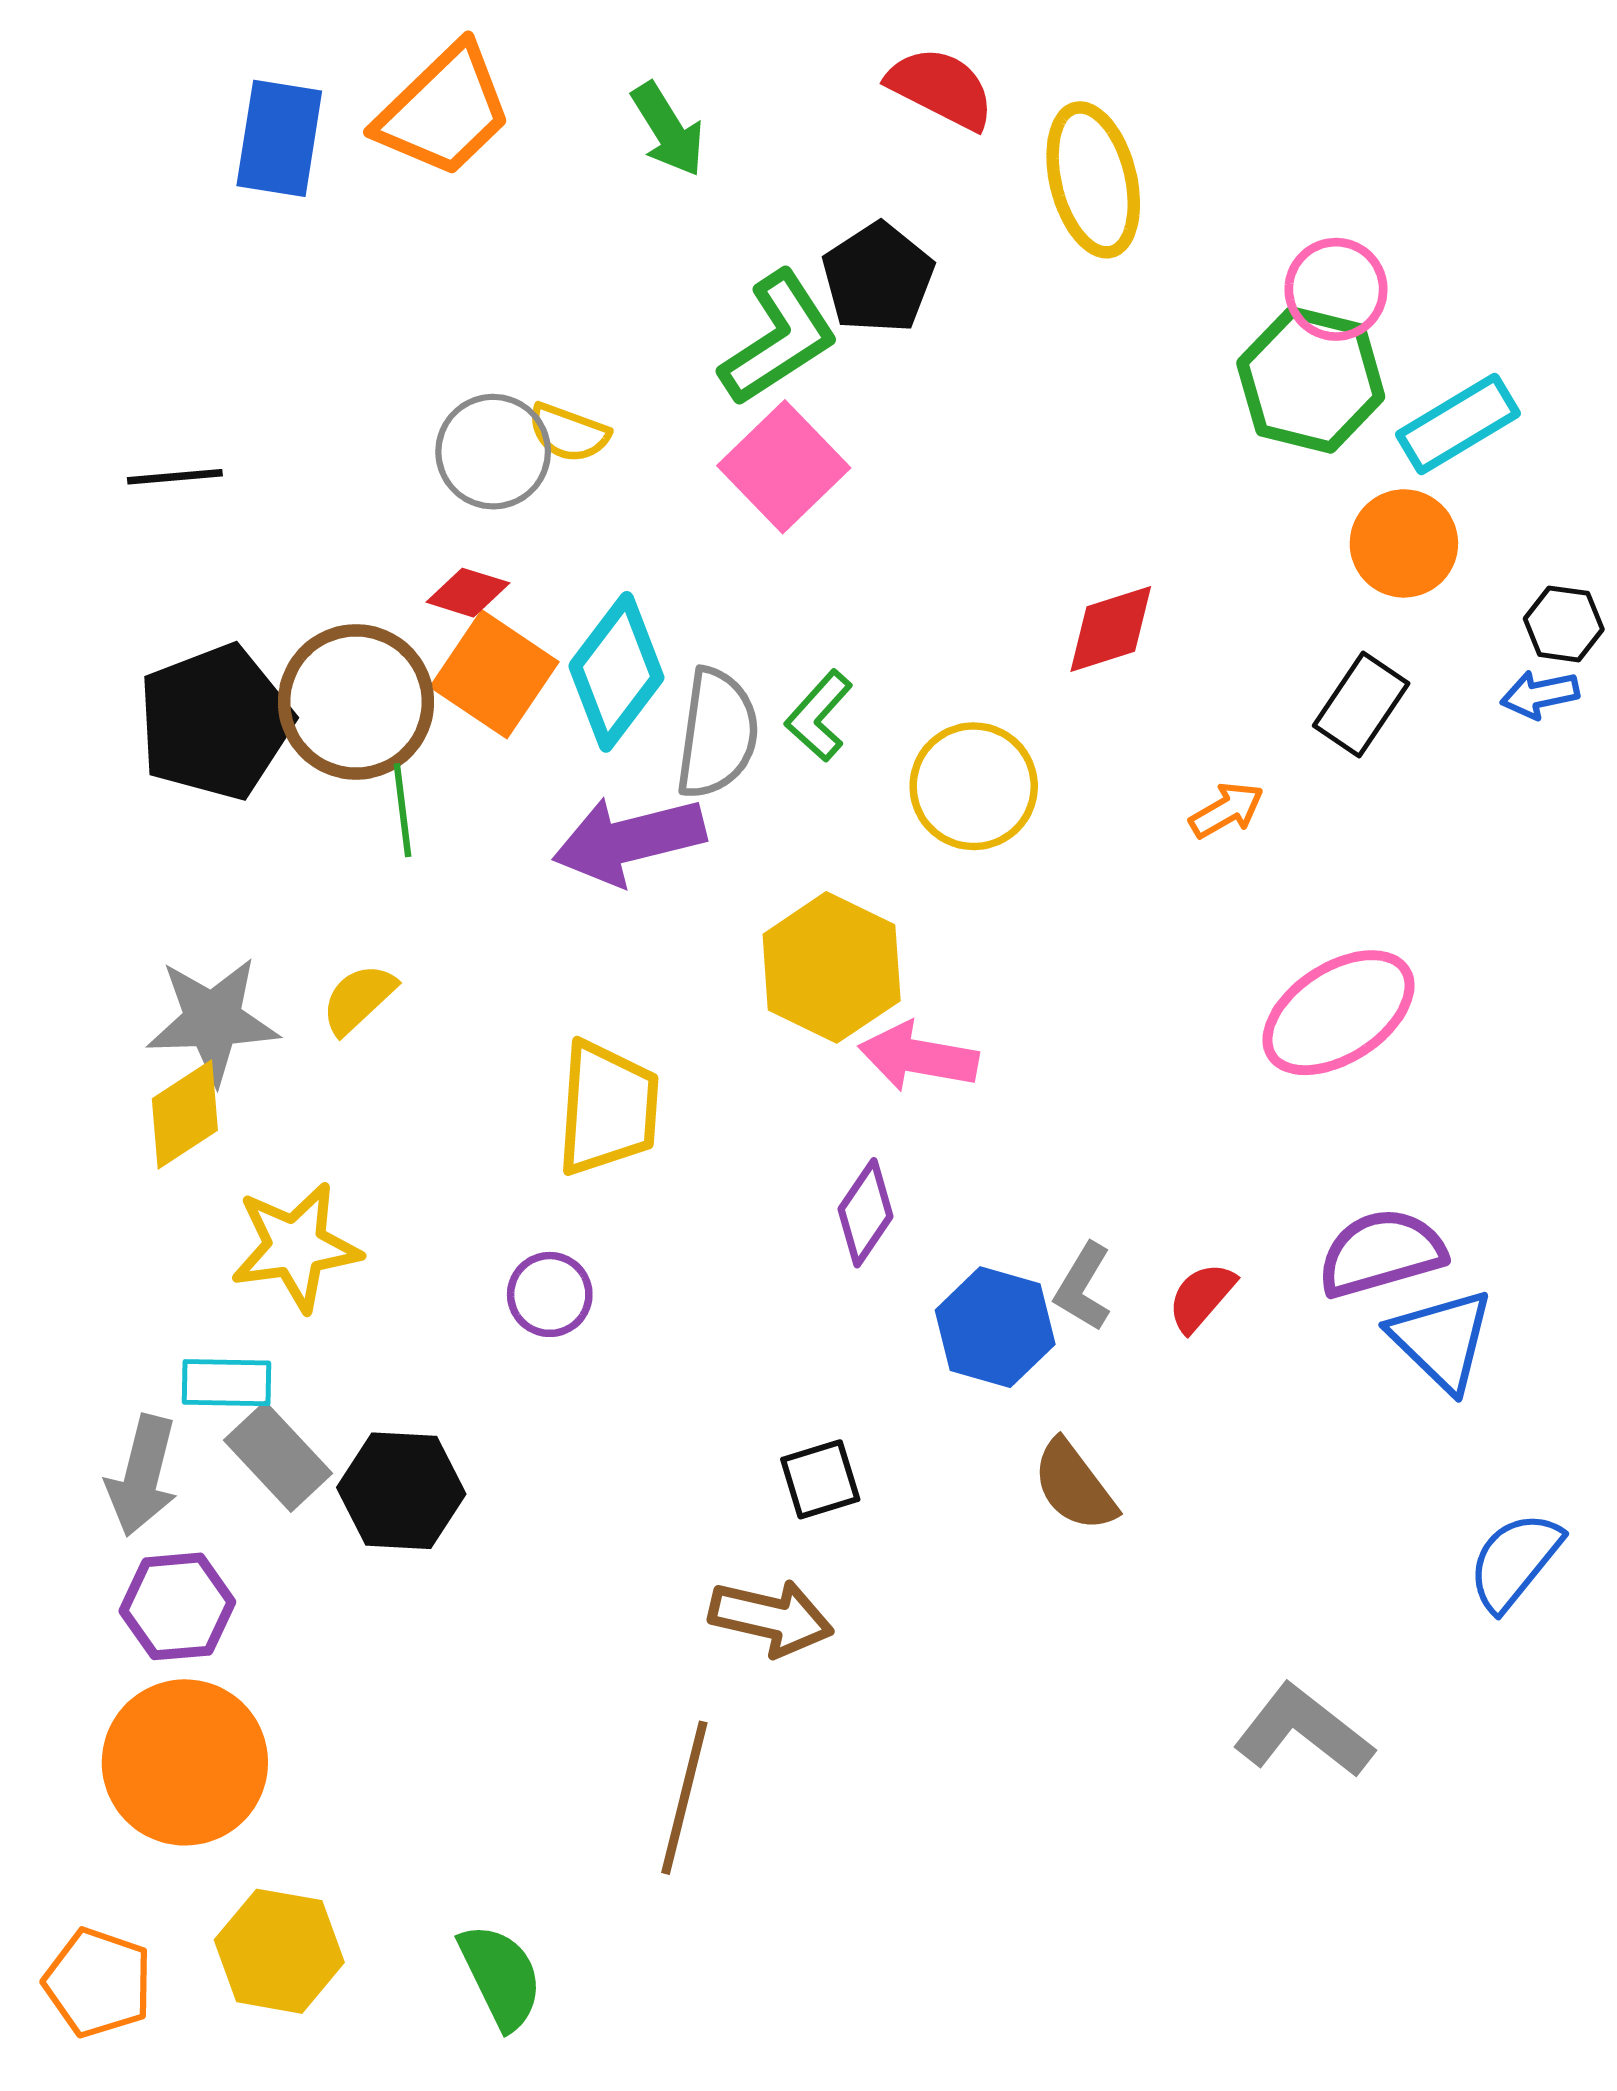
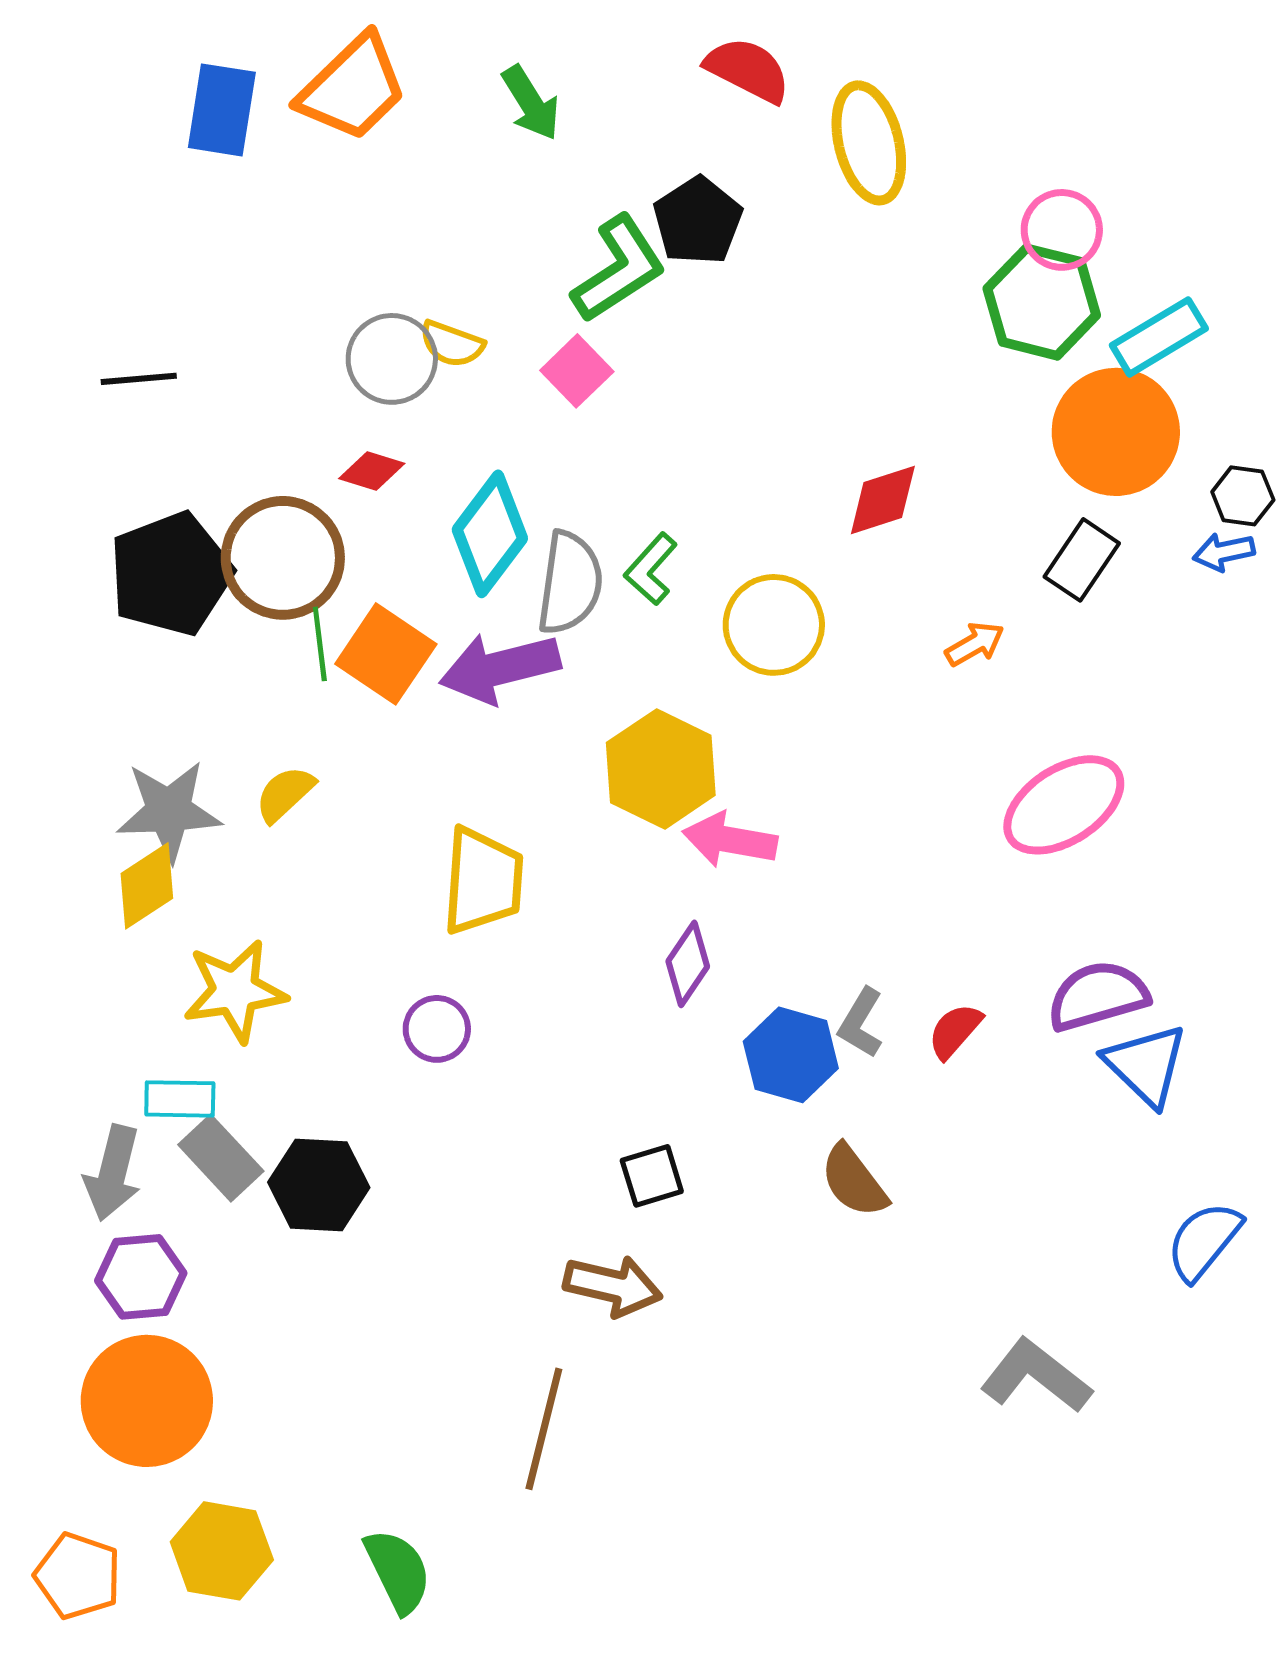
pink square: (784, 467) -> (577, 371), moved, size x0.7
orange circle: (1404, 543) -> (1116, 432), size x1.5
orange square: (494, 674) -> (386, 654), moved

